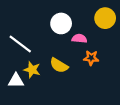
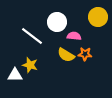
white line: (20, 44) -> (32, 36), moved
yellow semicircle: (59, 65) -> (66, 55), moved

